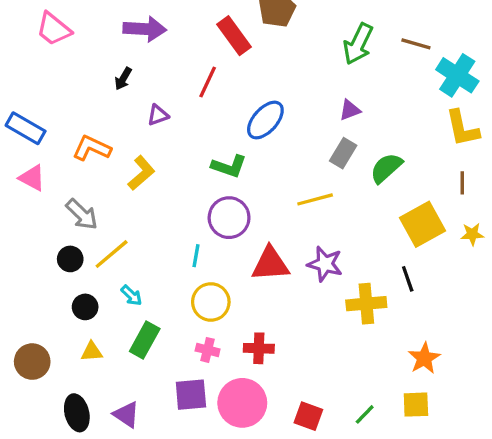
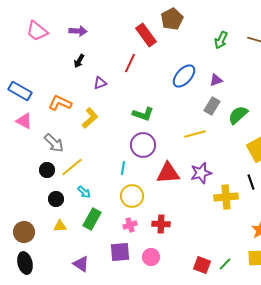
purple arrow: (145, 29) -> (78, 31), moved, size x0.7
green arrow: (358, 44) -> (221, 40), size x0.7
blue ellipse: (265, 120) -> (184, 76), moved
purple star: (325, 264) -> (201, 173), turned -30
pink cross: (208, 350) -> (130, 225), turned -32
pink circle: (242, 403) -> (151, 257), size x0.6
black ellipse: (77, 413) -> (25, 263), moved
red square: (308, 416) -> (202, 265), moved

